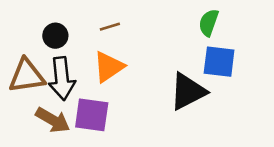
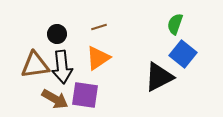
blue square: (219, 62) -> (183, 54), turned 32

